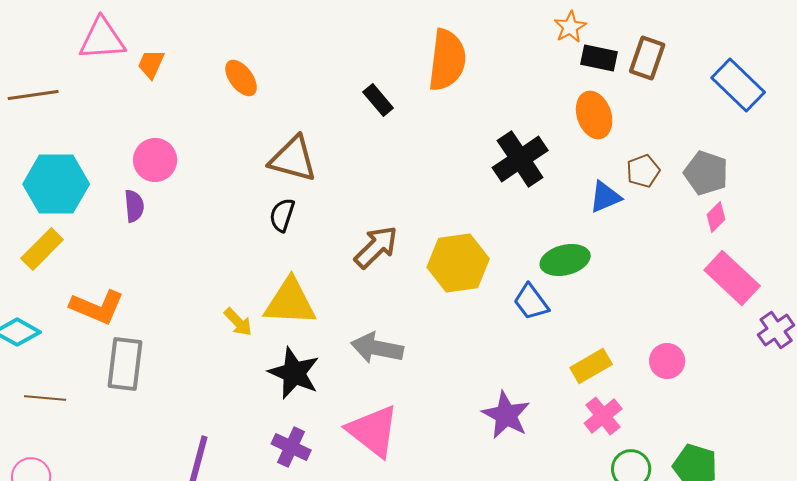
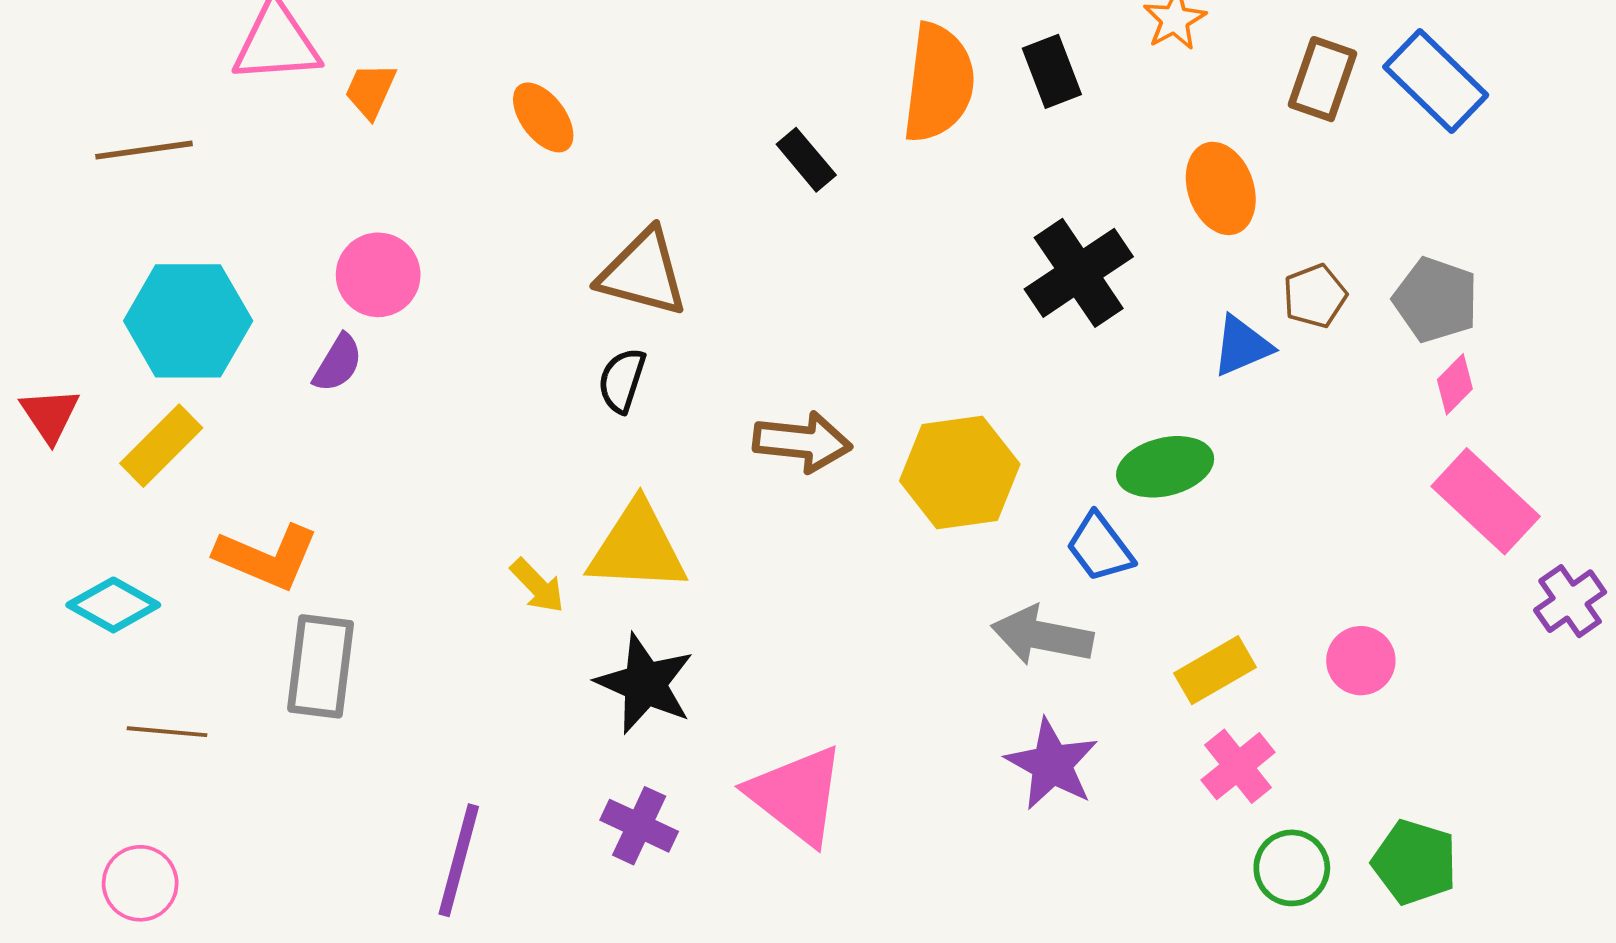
black rectangle: (599, 58) -> (1052, 71), moved, turned 57
blue rectangle: (738, 85) -> (1436, 81), moved
purple semicircle: (134, 206) -> (338, 363), turned 36
brown arrow: (376, 247) -> (802, 442), turned 51
gray arrow: (377, 348) -> (1042, 636), moved

